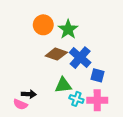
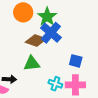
blue cross: (80, 58) -> (51, 33), moved
green triangle: (63, 85) -> (32, 63), moved

